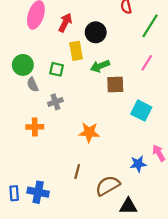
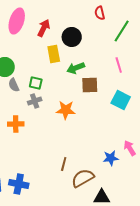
pink line: (147, 63) -> (119, 65), turned -49
green square: (57, 69) -> (36, 83), moved
cyan square: (141, 111) -> (121, 100), moved
orange star: (89, 132) -> (66, 110), moved
brown line: (77, 171) -> (64, 164), moved

